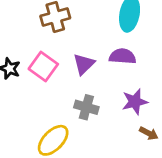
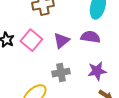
gray cross: (86, 107) -> (61, 73), turned -30

